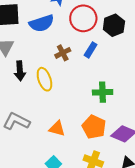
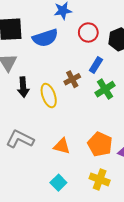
red circle: (83, 18) -> (88, 32), size x0.7
brown cross: (63, 53) -> (72, 79), moved
green cross: (103, 92) -> (105, 89), moved, turned -30

